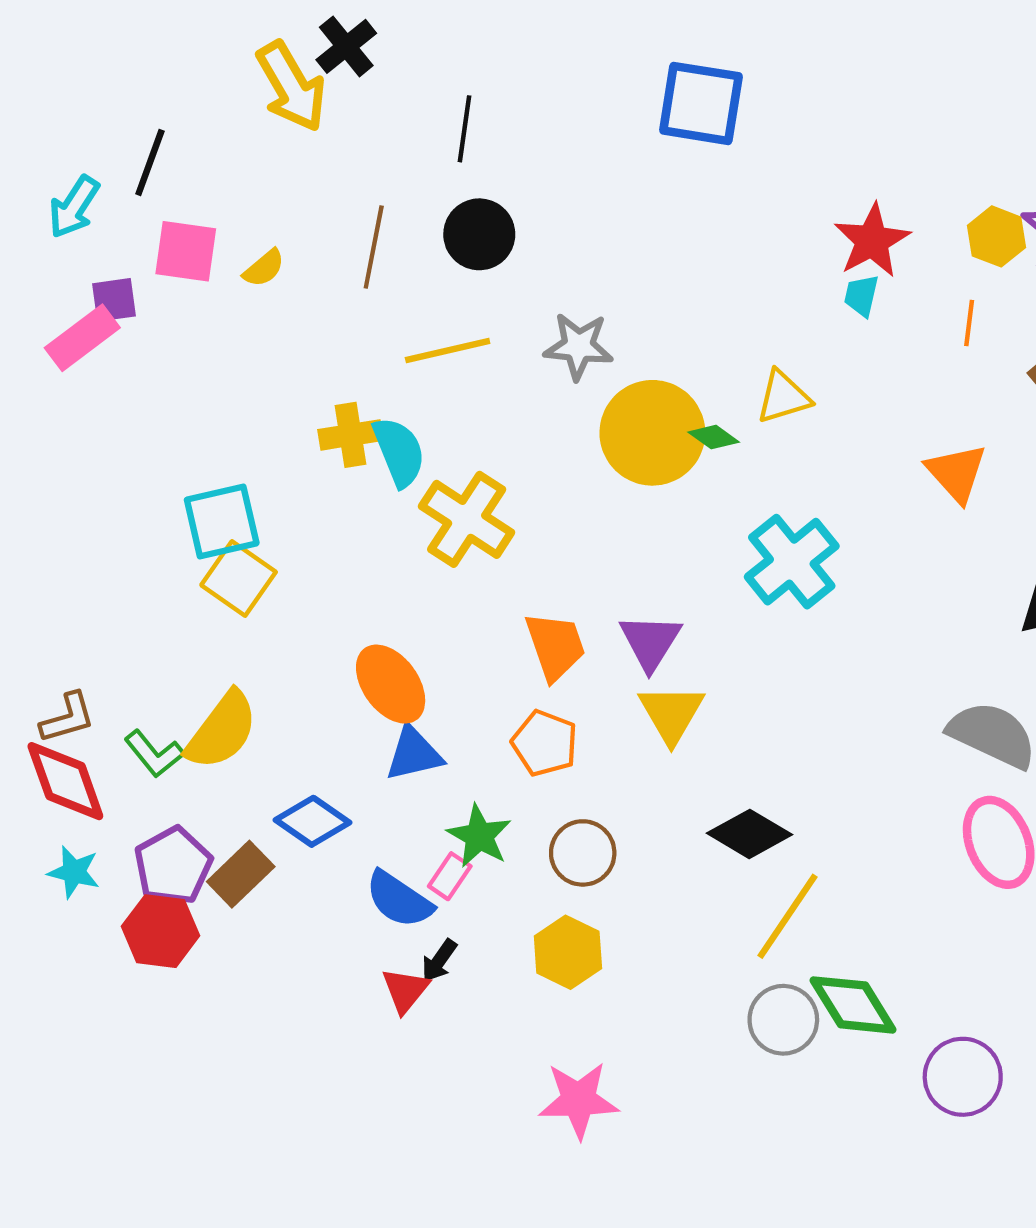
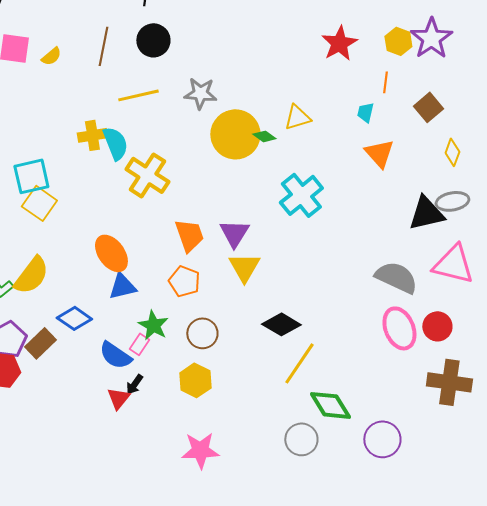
cyan trapezoid: (861, 296) -> (365, 112), moved
gray circle: (783, 1020) -> (301, 439), moved

